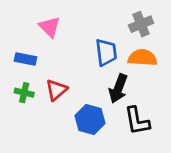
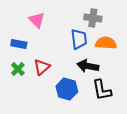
gray cross: (141, 24) -> (93, 18), moved, turned 30
black arrow: (118, 89) -> (88, 66), turned 80
green cross: (24, 93) -> (18, 69), turned 32

